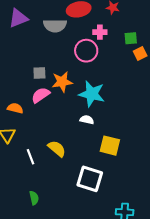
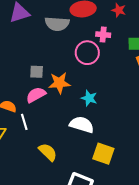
cyan star: (92, 94) -> (89, 98), size x0.6
white semicircle: (87, 120) -> (82, 125), size x1.6
white line: (30, 157) -> (24, 122), moved

